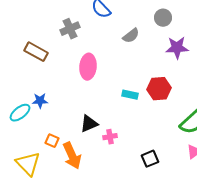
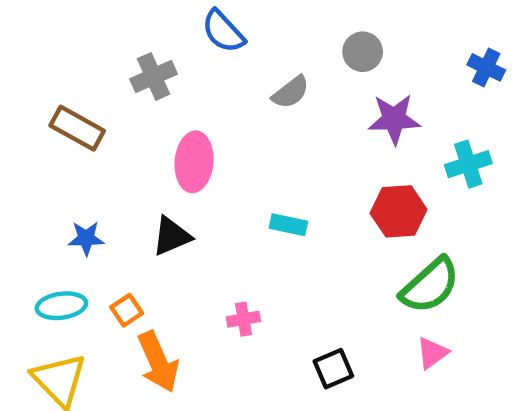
red hexagon: (159, 89) -> (399, 211), moved
cyan ellipse: (20, 113) -> (61, 306), moved, turned 30
black triangle: (89, 124) -> (172, 236), moved
orange square: (52, 141) -> (127, 310), moved, turned 32

